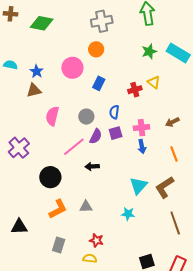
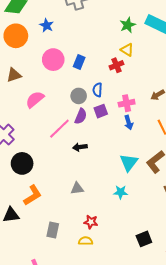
orange circle: (96, 49) -> (16, 36), moved, size x1.5
pink circle: (72, 68) -> (53, 60), moved
blue star: (37, 71) -> (47, 25), moved
yellow triangle: (154, 82) -> (127, 50), moved
pink semicircle: (52, 116) -> (35, 99), turned 42
gray circle: (86, 117) -> (79, 96), moved
black circle: (50, 177) -> (22, 163), moved
orange L-shape: (58, 209) -> (33, 195), moved

